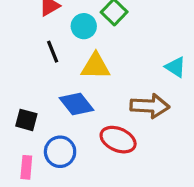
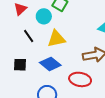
black square: (26, 120) -> (20, 65), moved

